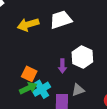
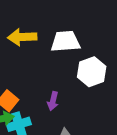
white hexagon: (82, 57) -> (92, 72), moved

